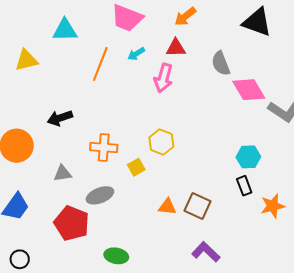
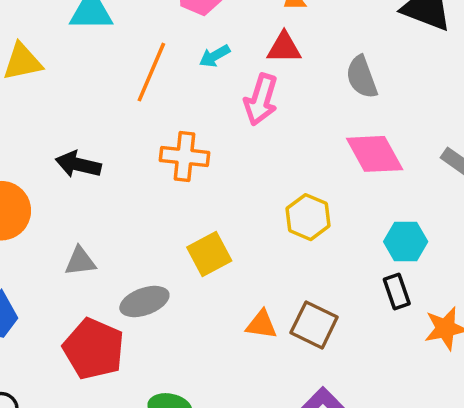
pink diamond: (249, 90) -> (375, 154), moved
black arrow: (60, 118) -> (78, 164), turned 30
yellow hexagon: (161, 142) -> (308, 217), moved
orange cross: (104, 148) -> (185, 156), moved
yellow square: (136, 167) -> (209, 254), size x1.4

